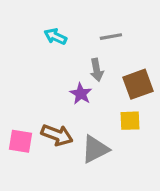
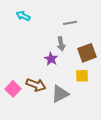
cyan arrow: (55, 37) -> (23, 16), moved
pink square: (20, 141) -> (13, 89), turned 35

